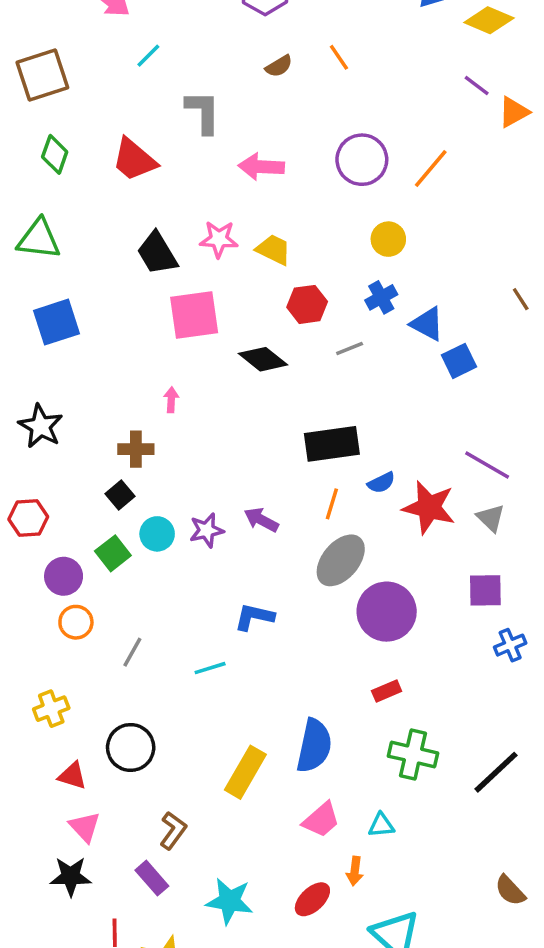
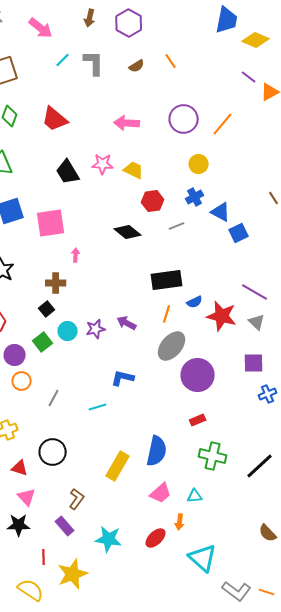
gray L-shape: (203, 112) -> (94, 63), moved
pink square: (194, 315) -> (51, 223), moved

